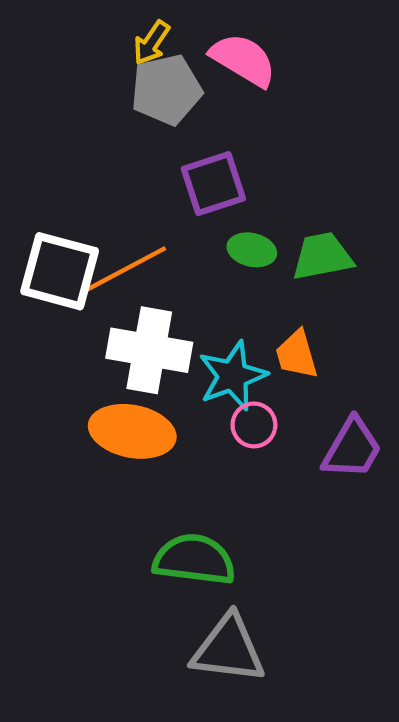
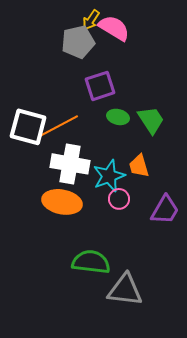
yellow arrow: (151, 43) -> (91, 20), moved
green trapezoid: (322, 256) -> (151, 120), turned 68
gray triangle: (228, 649) -> (125, 290), moved

